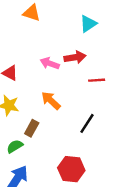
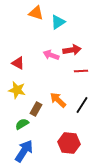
cyan triangle: (88, 24) -> (58, 22), moved
red line: (97, 80) -> (81, 71), moved
orange arrow: (51, 101) -> (58, 100), moved

